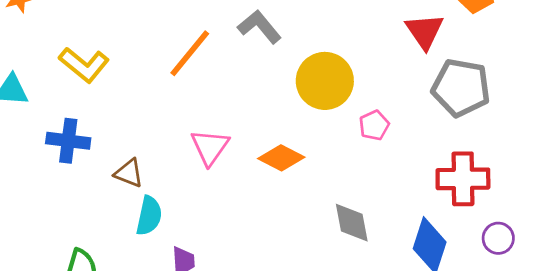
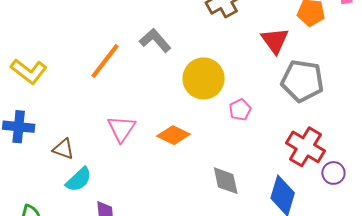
red cross: (463, 179) -> (305, 147), turned 33
cyan semicircle: (149, 216) -> (79, 180), turned 36
purple circle: (498, 238) -> (333, 173), moved

